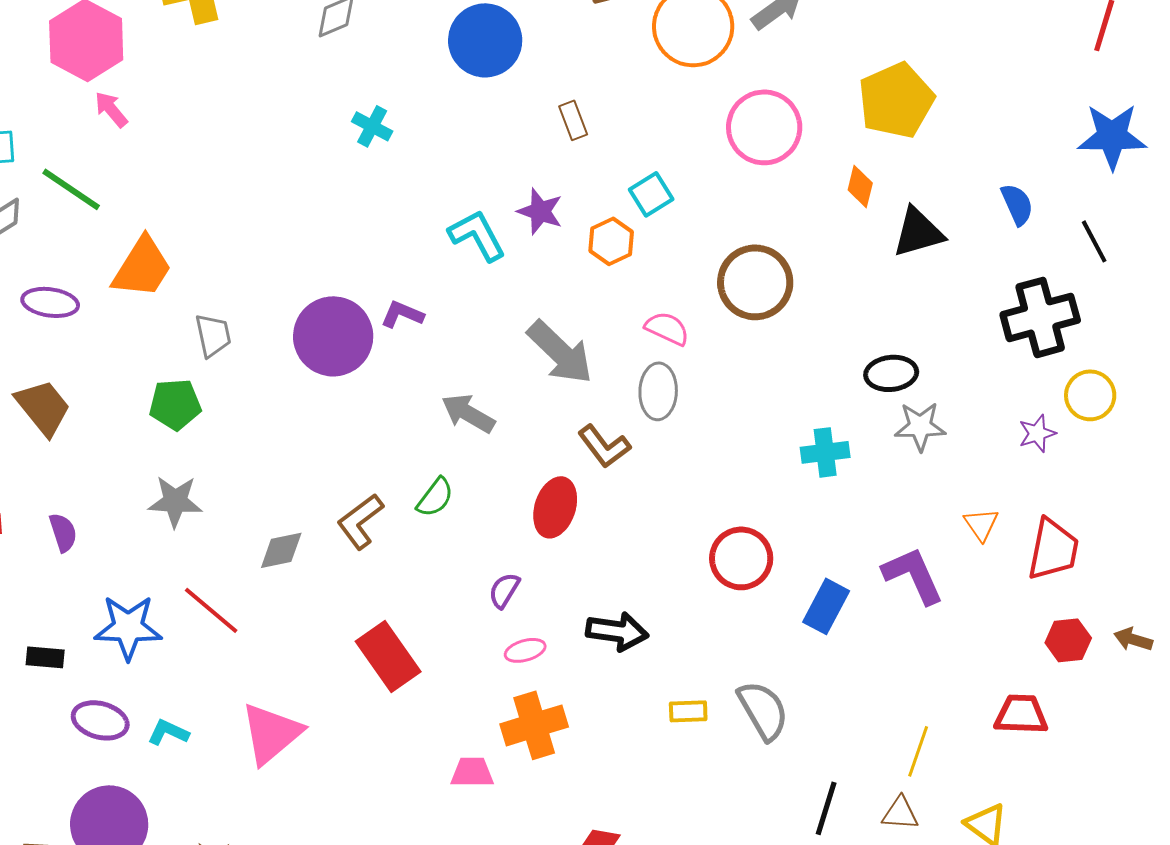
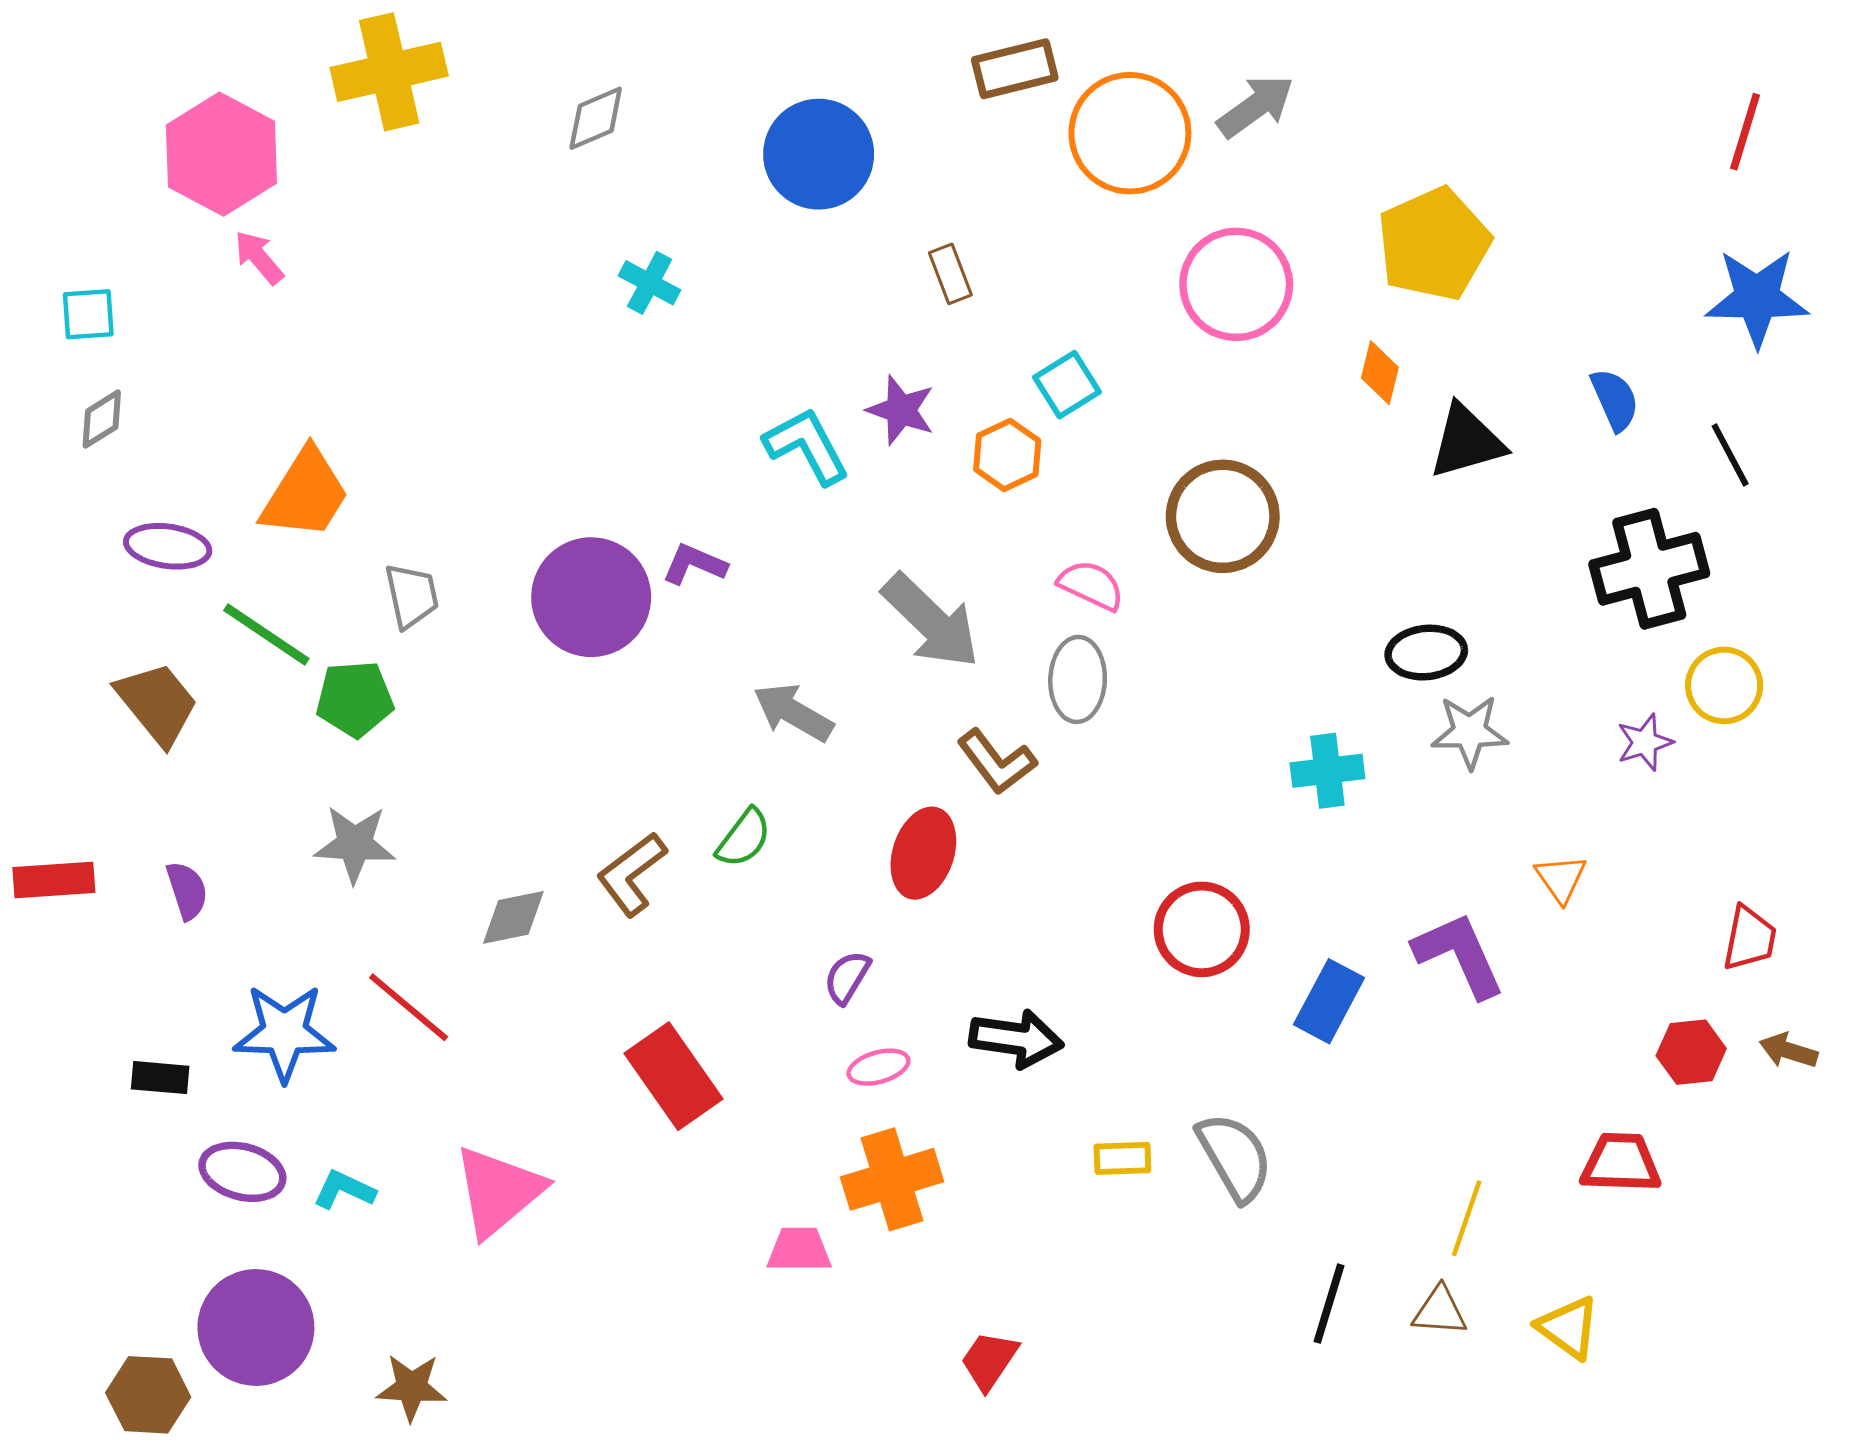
green line: (71, 189) -> (266, 635), moved
red trapezoid: (1053, 549) -> (1750, 938), moved, size x0.7

